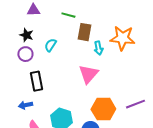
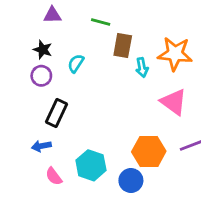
pink triangle: (88, 74) -> (174, 102), moved, turned -35
black rectangle: (36, 81) -> (56, 113), turned 36

